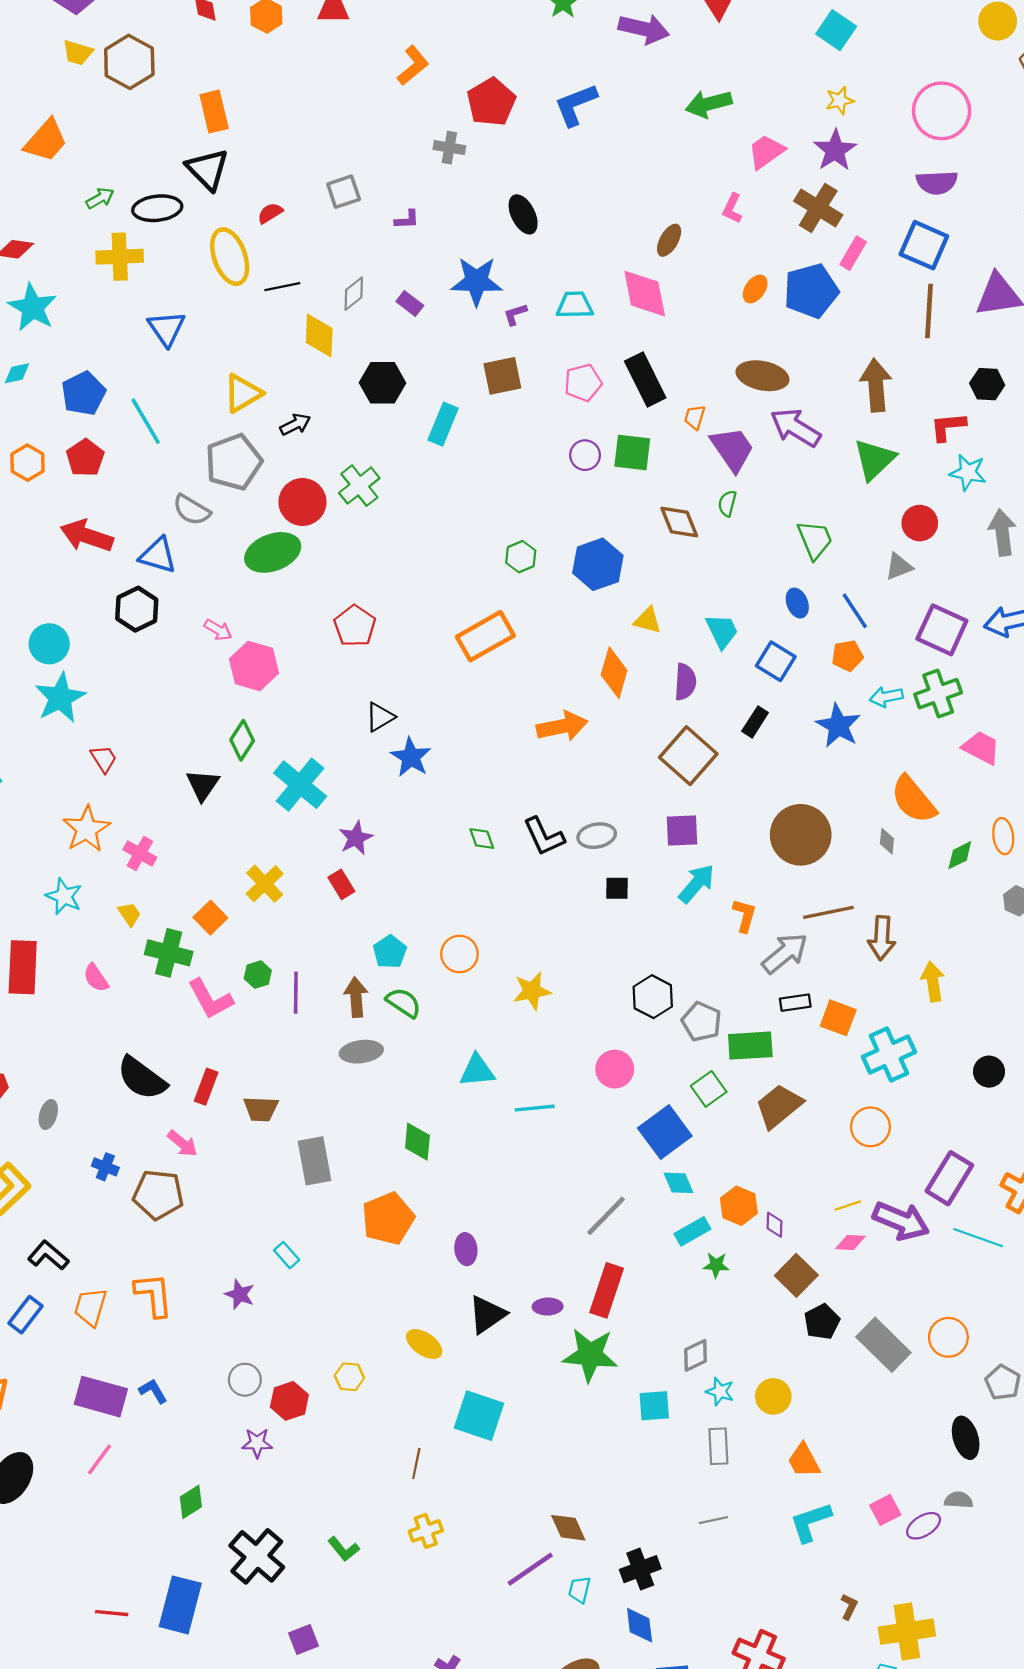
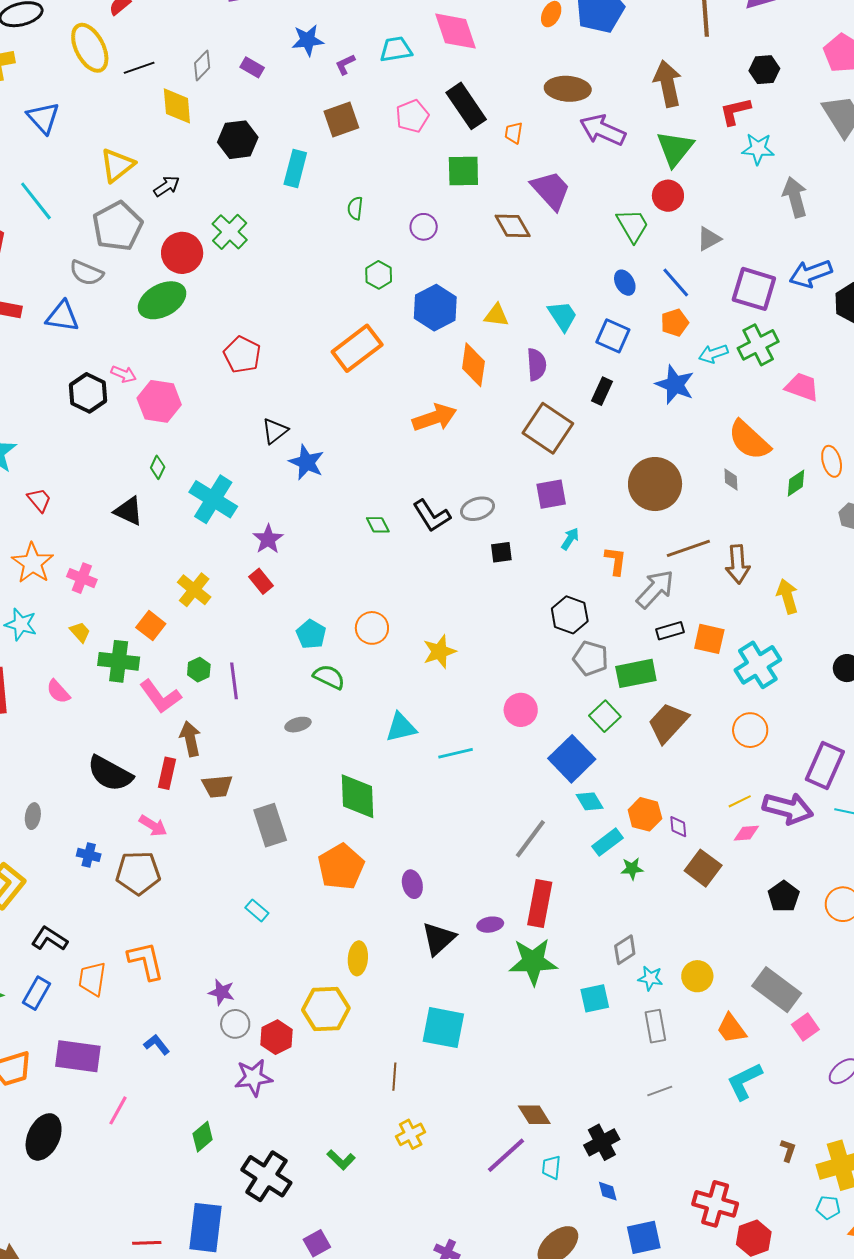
blue star: (477, 281) -> (308, 40), size x0.7
purple trapezoid: (732, 449) -> (551, 190), moved
purple circle: (585, 455) -> (424, 227), moved
green semicircle: (727, 503) -> (355, 208), moved
red circle: (920, 523) -> (668, 196), moved
blue hexagon: (598, 564) -> (435, 308), moved
black hexagon: (137, 609) -> (88, 393), moved
green diamond: (242, 740) -> (158, 467), size x0.7
black triangle: (203, 785) -> (128, 511), turned -32
cyan arrow: (697, 884) -> (570, 539), size x0.6
brown arrow: (356, 997) -> (190, 739), moved
black hexagon: (653, 997) -> (570, 615), moved
gray ellipse: (361, 1052) -> (298, 725), size x0.7
green diamond: (417, 1142) -> (357, 796), size x1.4
purple star: (240, 1294) -> (222, 992), moved
black pentagon: (822, 1322) -> (784, 896), moved
yellow ellipse: (424, 1344) -> (358, 958), moved, turned 68
gray rectangle: (883, 1345) -> (777, 990), moved
yellow hexagon: (349, 1377) -> (326, 1009), size x1.8
purple rectangle: (101, 1397) -> (78, 1056), moved
purple star: (257, 1443) -> (253, 1078), size x1.4
pink square: (885, 1510) -> (805, 1027), moved
blue diamond: (640, 1625) -> (608, 1191), size x0.7

